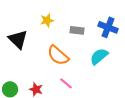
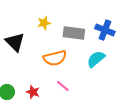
gray rectangle: (77, 30) -> (74, 33), size x1.5
orange semicircle: (58, 55) -> (55, 58), turned -55

